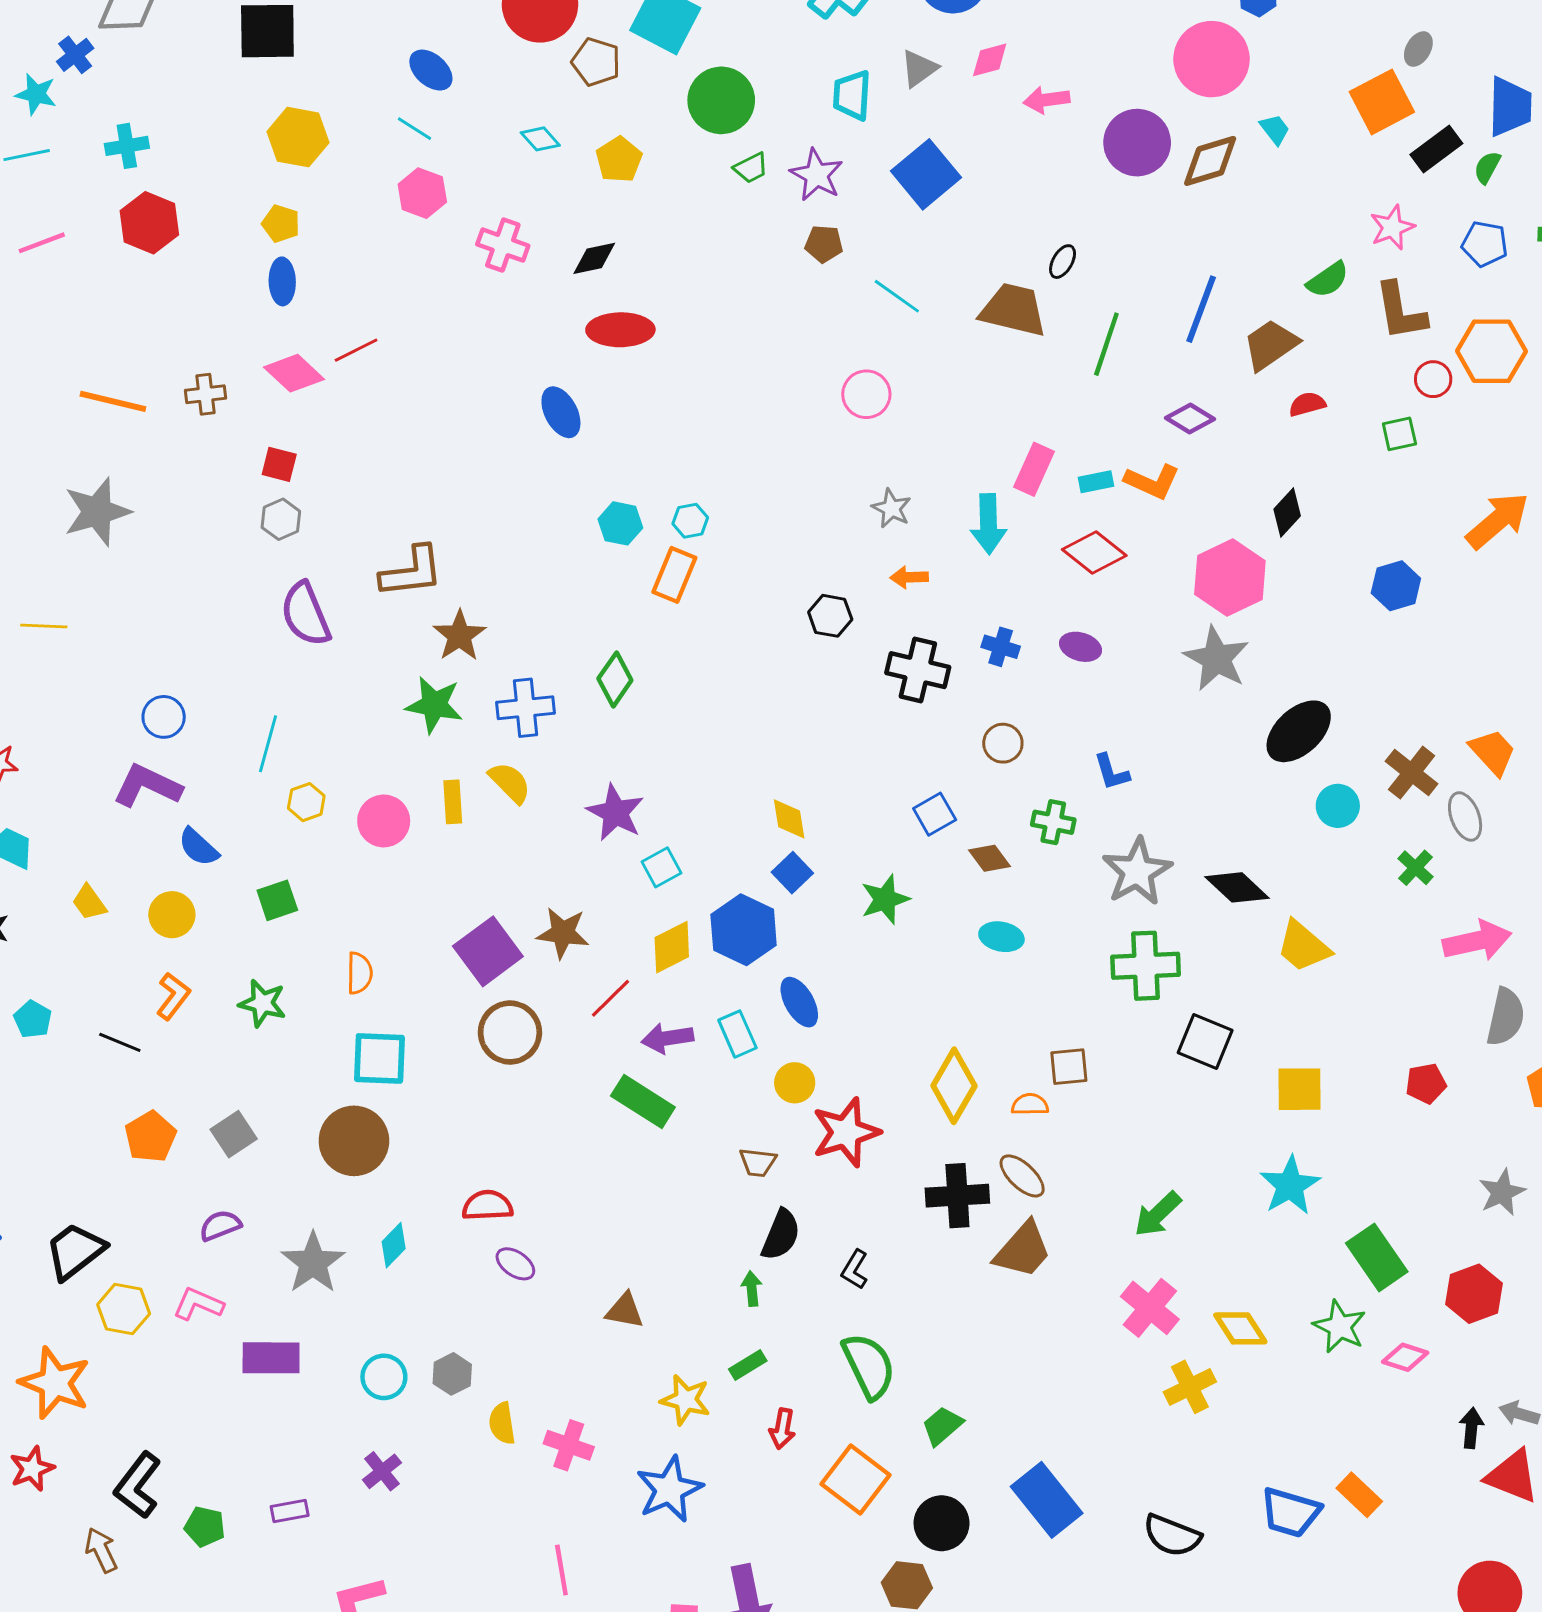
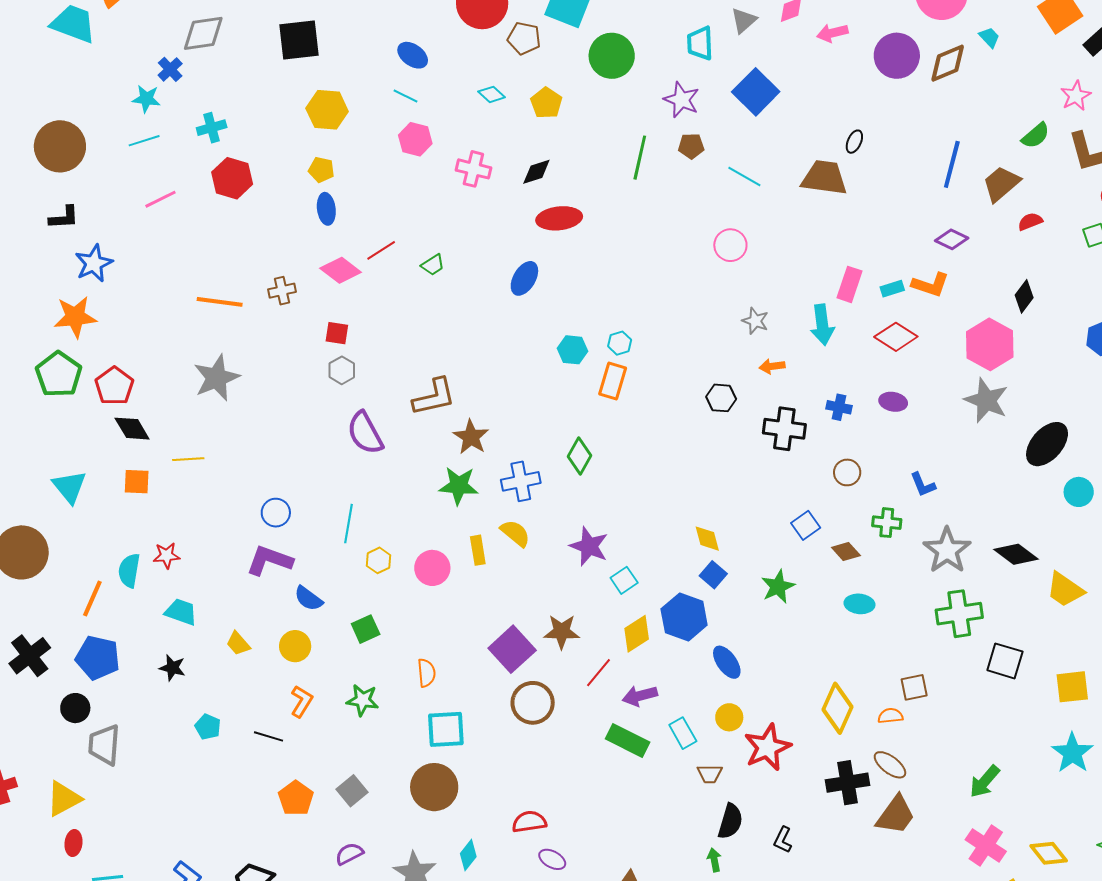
green trapezoid: (751, 168) -> (433, 265), moved
green line: (1106, 344) -> (640, 158), moved
blue ellipse: (561, 412) -> (524, 278), turned 64
cyan rectangle: (737, 1034) -> (683, 733), moved

